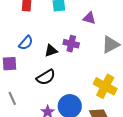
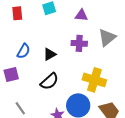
purple cross: (71, 44) -> (79, 43), moved
yellow cross: (105, 86) -> (94, 80), moved

